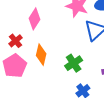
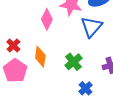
pink diamond: (35, 19) -> (47, 19), moved

